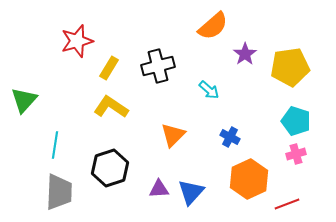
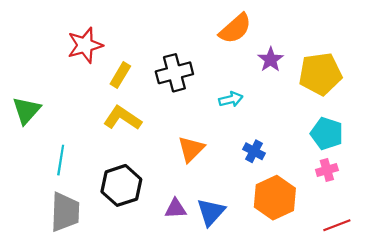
cyan arrow: (209, 90) -> (231, 99), turned -55
red line: (287, 204) -> (337, 225), moved

